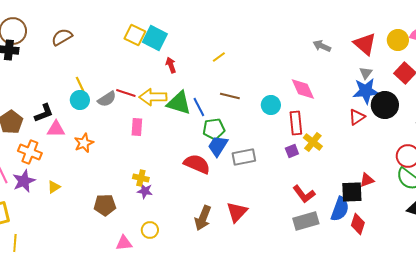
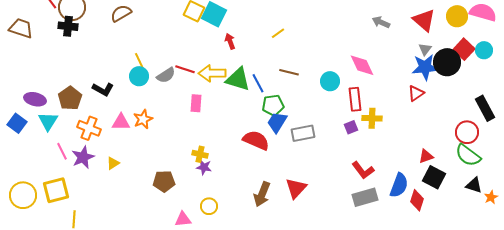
black circle: (385, 105) -> (447, 62), moved
black L-shape: (44, 113) -> (103, 89), turned 50
pink triangle: (56, 129) -> (121, 122), moved
yellow cross: (313, 142) -> (372, 118), turned -36
black square: (352, 192) -> (434, 177), moved, turned 30

